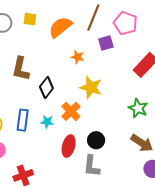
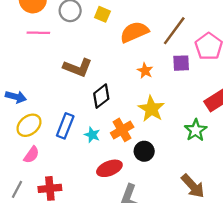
brown L-shape: (21, 69) -> (78, 68), turned -95
green star: (138, 108) -> (196, 130), moved
black circle: (96, 140) -> (144, 151), moved
red ellipse: (69, 146) -> (109, 168), turned 40

